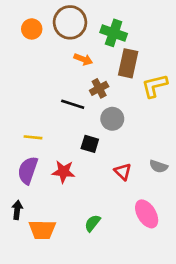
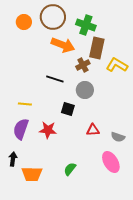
orange arrow: (83, 59) -> (63, 45), size x1.6
yellow L-shape: (155, 86) -> (117, 65), turned 45
brown cross: (99, 88) -> (83, 65), moved
gray semicircle: (159, 166) -> (118, 137), moved
red triangle: (123, 172) -> (93, 130), turned -48

